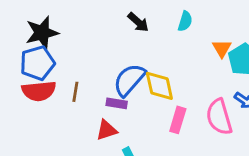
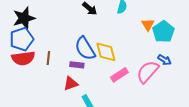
blue semicircle: (129, 80) -> (85, 48), turned -70
pink semicircle: (219, 117) -> (148, 72), turned 60
pink rectangle: (178, 120) -> (119, 75), turned 42

